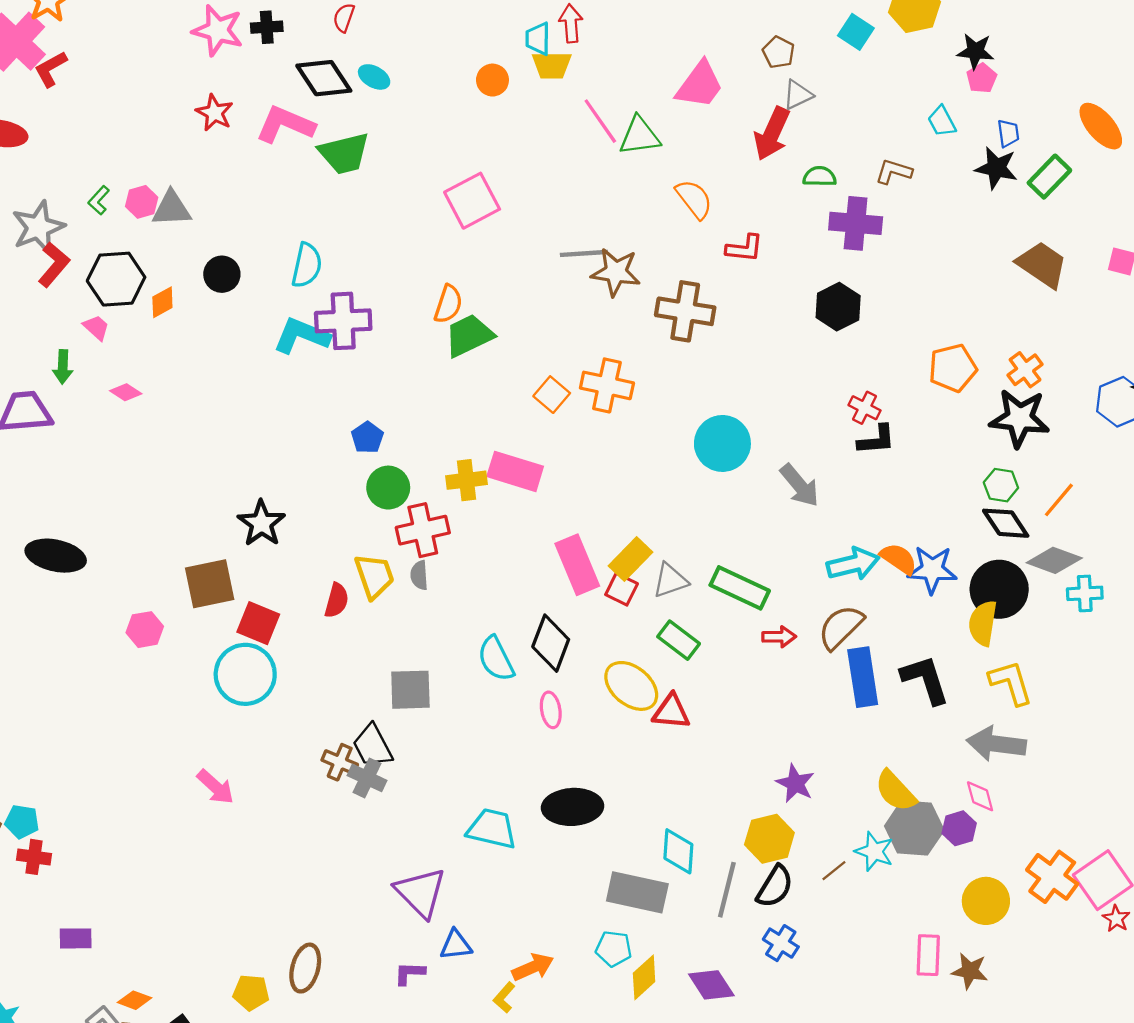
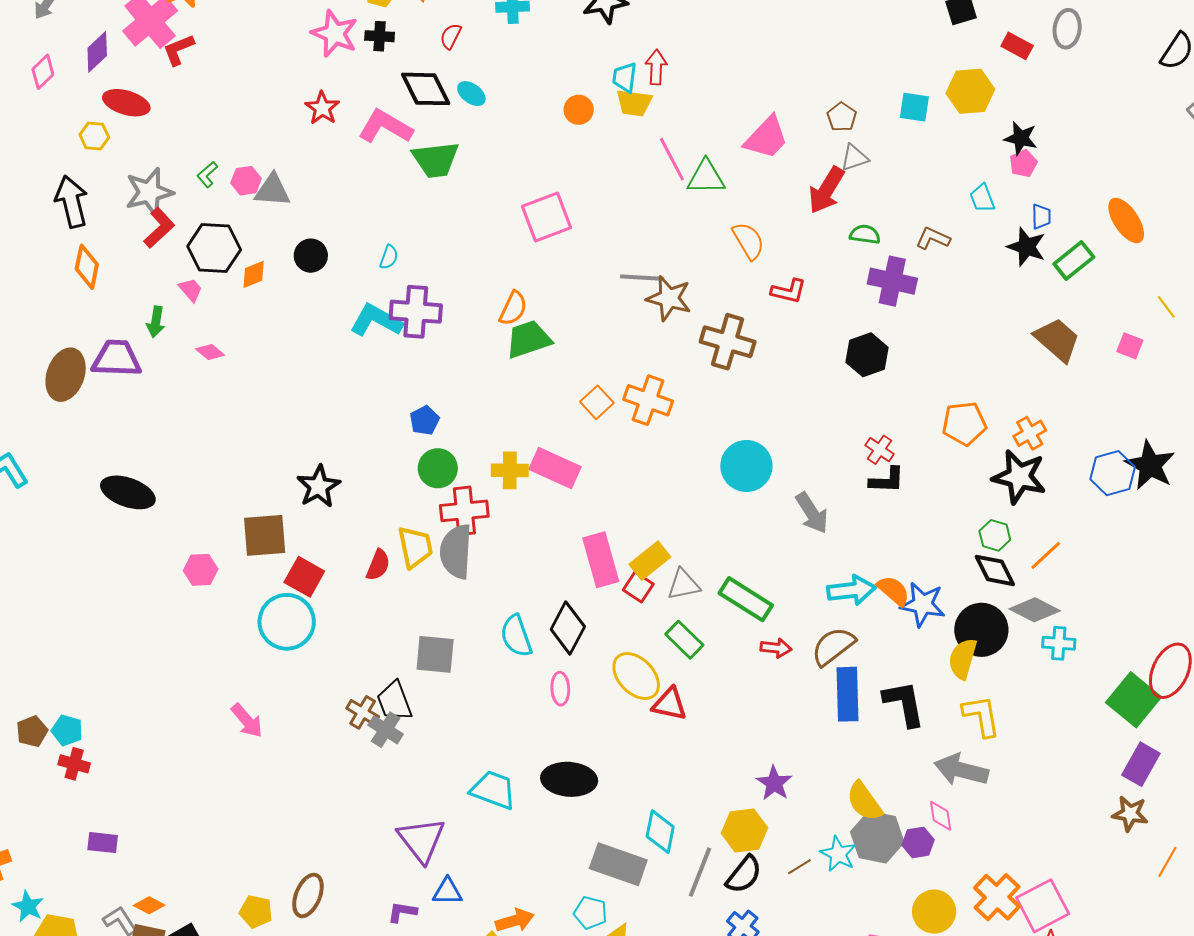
cyan square: (856, 32) -> (914, 107), turned -32
cyan semicircle: (307, 265) -> (389, 257), size x0.6
gray semicircle: (419, 575) -> (456, 551), size x2.0

